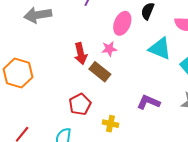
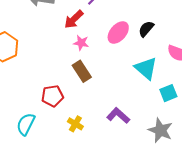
pink star: (109, 49) -> (81, 43), moved
red arrow: (81, 54) -> (74, 19), moved, turned 40

